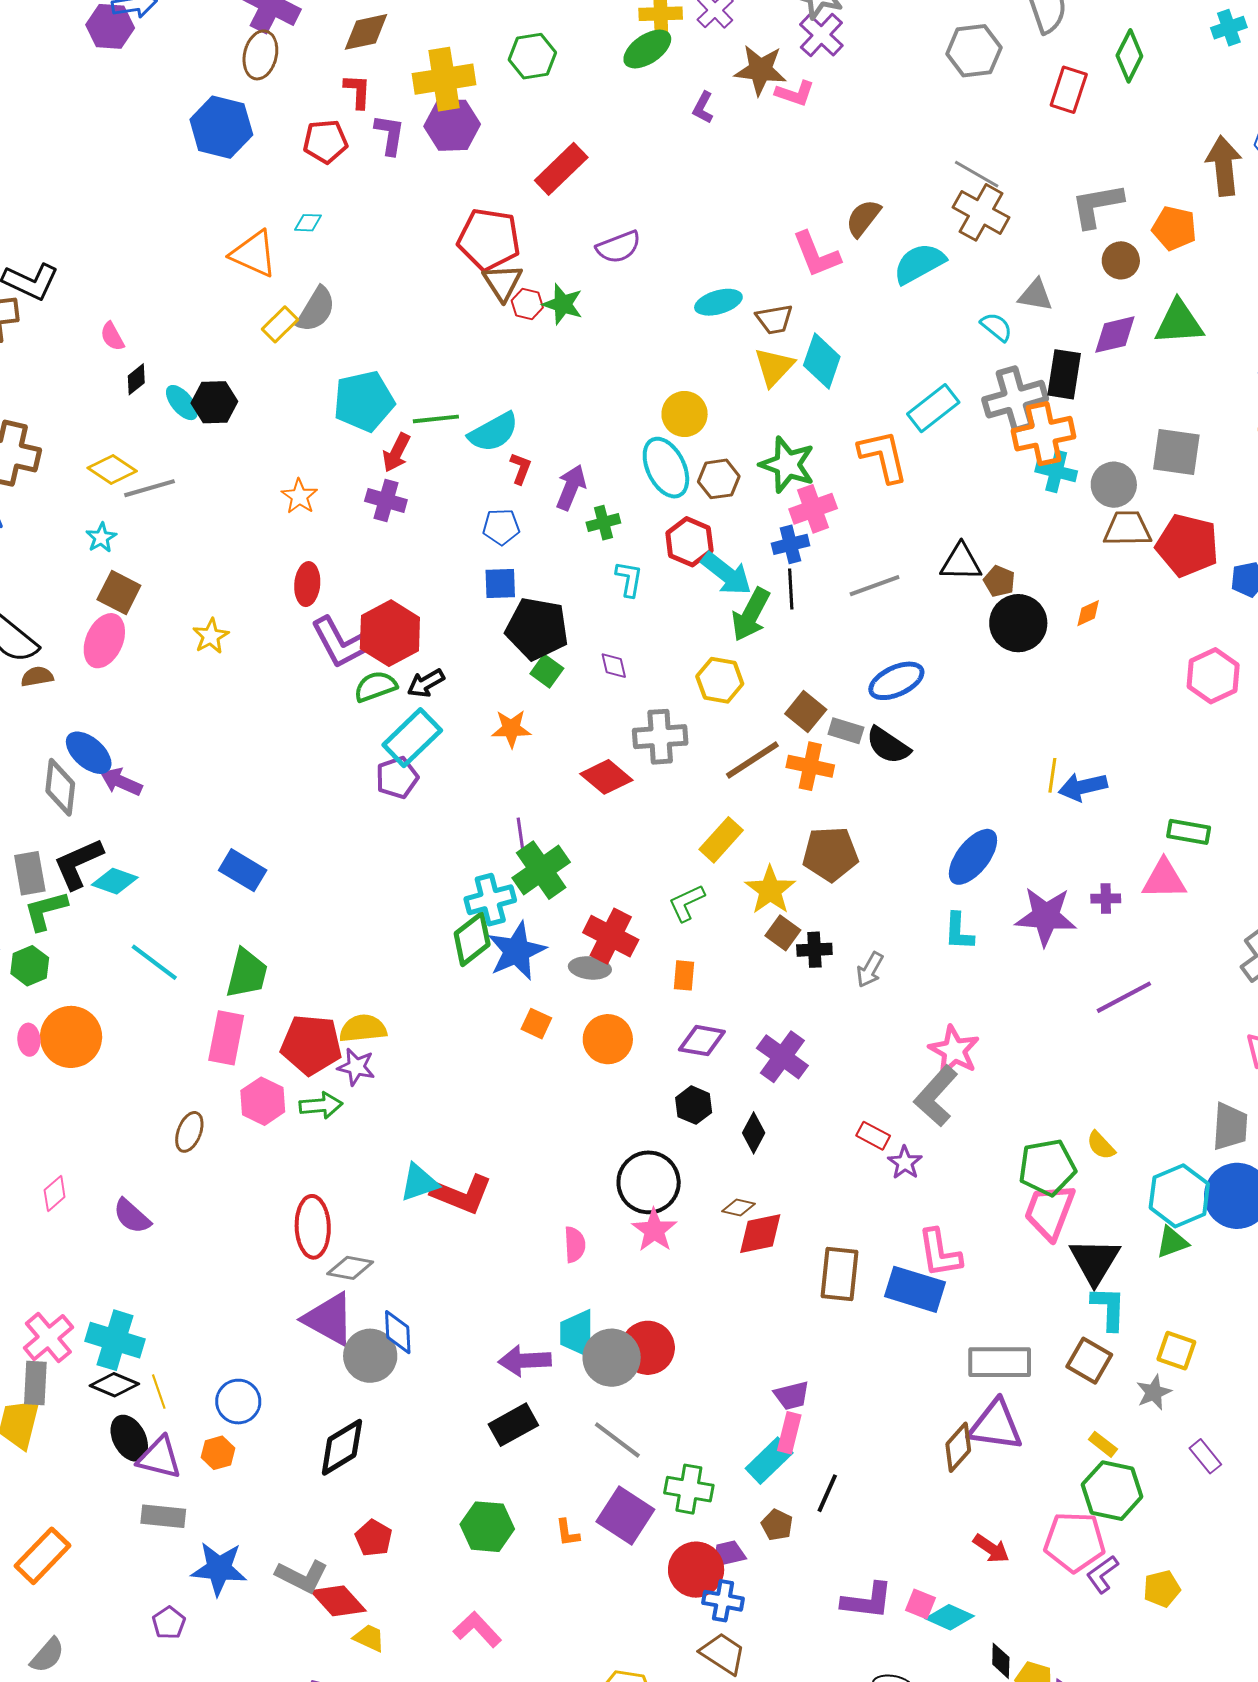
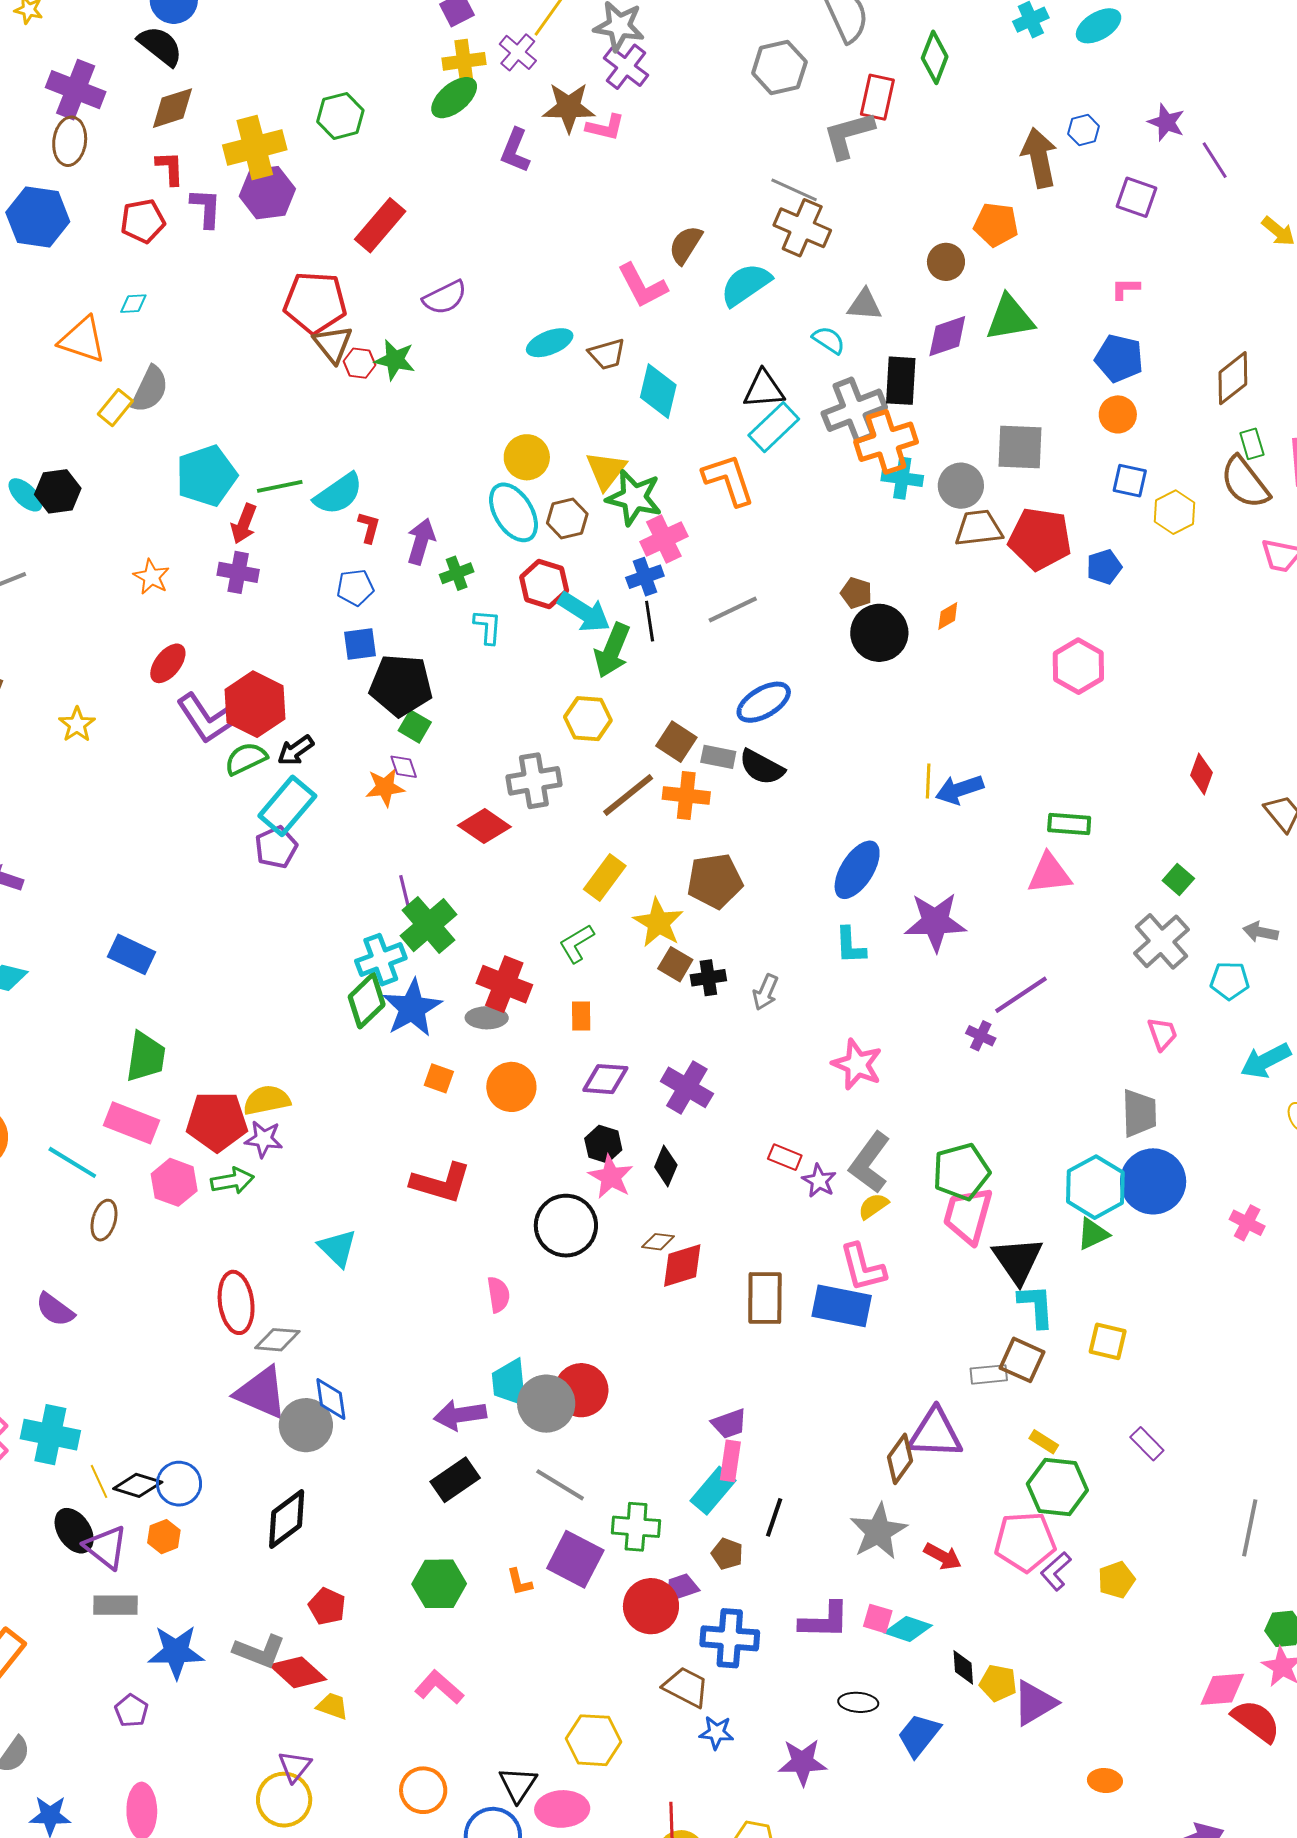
purple L-shape: (703, 108) -> (515, 150), size x1.4
gray L-shape: (1097, 205) -> (848, 135), moved
yellow triangle: (774, 367) -> (606, 470), moved
black triangle: (961, 562) -> (764, 389), moved
red ellipse: (307, 584) -> (168, 663), turned 39
purple diamond: (614, 666) -> (404, 767), moved
purple cross: (1106, 899) -> (981, 1036), moved, turned 32
cyan line: (154, 962) -> (72, 1162), moved
pink rectangle: (226, 1038) -> (132, 1123), turned -74
gray L-shape: (936, 1096) -> (870, 1163), moved
yellow semicircle: (1101, 1145) -> (873, 1206), moved, turned 104
cyan triangle: (419, 1183) -> (338, 1248), turned -51
red L-shape: (462, 1194) -> (441, 1183), moved
pink star: (654, 1230) -> (611, 1177), moved
gray rectangle: (1000, 1362) -> (989, 1374), moved, size x0.6
black diamond: (114, 1385) -> (138, 1485), moved
gray star: (1154, 1392) -> (878, 1531), moved, size x1.6
purple triangle: (159, 1458) -> (106, 1547), turned 30
blue cross: (723, 1601) -> (730, 1638), moved, size x1.4

